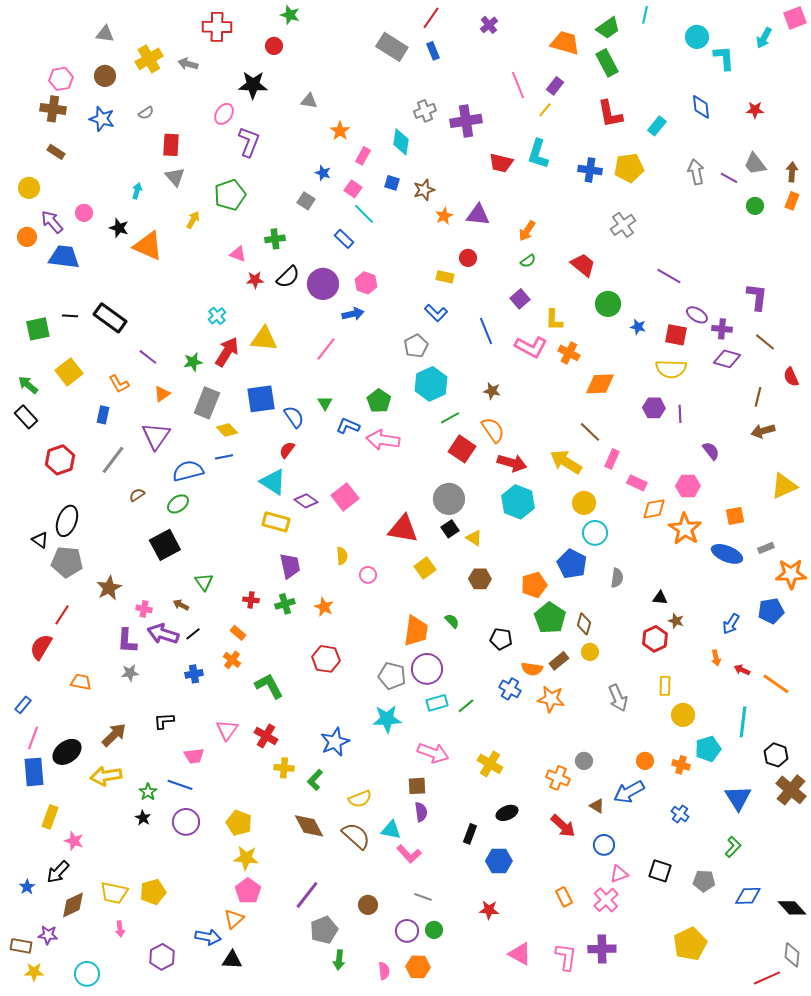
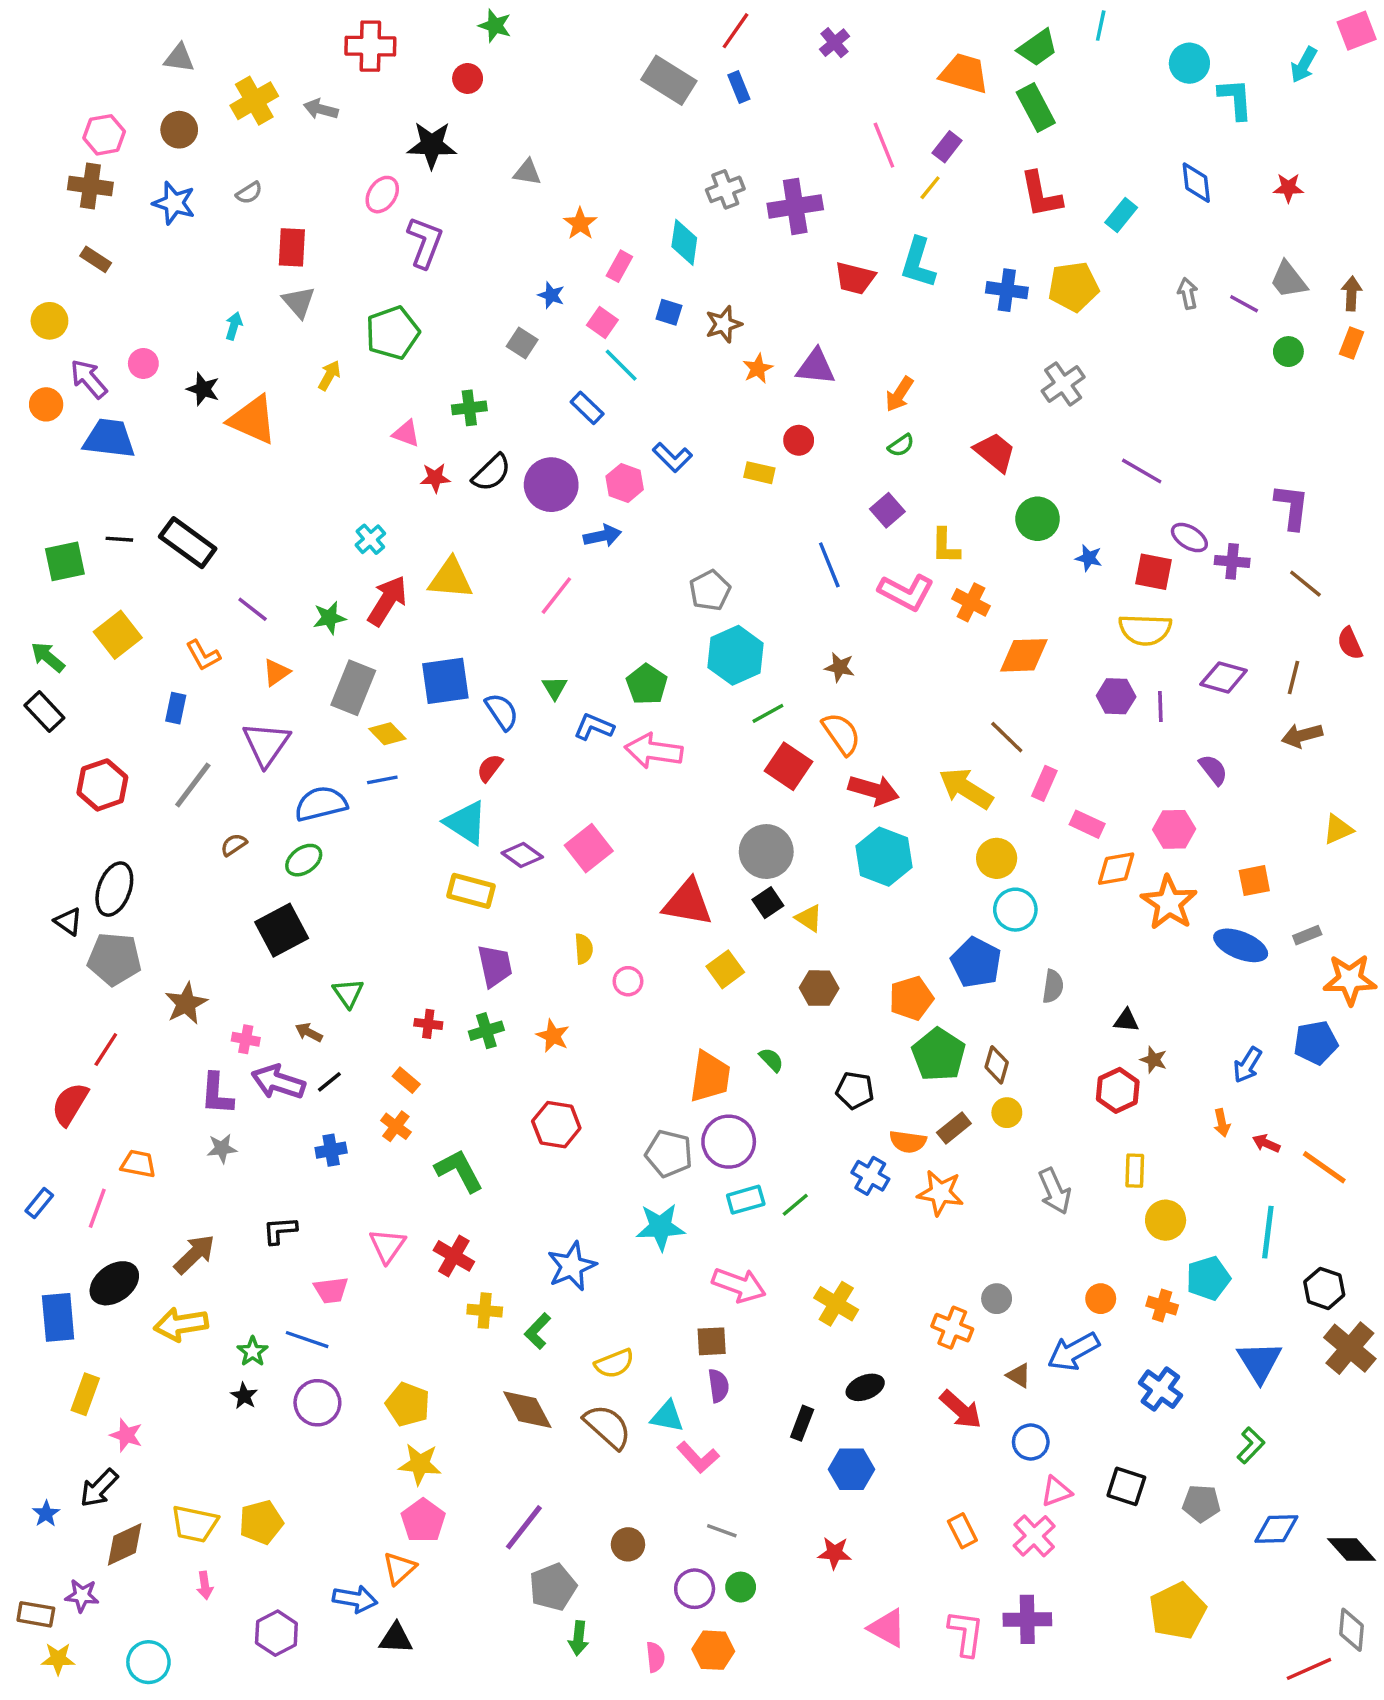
gray arrow: (696, 172) -> (1188, 294), size x0.7
blue L-shape: (436, 313) -> (672, 457), moved
purple diamond: (727, 359) -> (1224, 677), moved
yellow triangle: (784, 486) -> (1338, 829), size x0.7
pink line: (33, 738) -> (97, 1208), moved
blue cross: (680, 814) -> (1160, 1389), size x1.4

